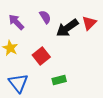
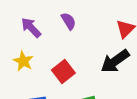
black arrow: (67, 28) -> (115, 61), moved

